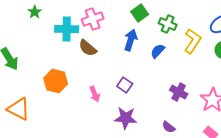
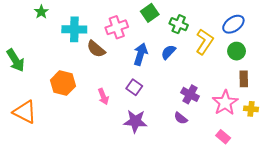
pink cross: (93, 19) -> (117, 27), moved
blue arrow: (131, 40) -> (140, 54), moved
purple semicircle: (169, 127) -> (181, 118), moved

